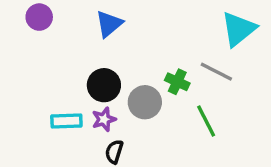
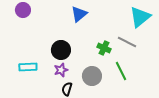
blue triangle: (109, 24) -> (79, 14), moved
gray circle: (145, 102) -> (92, 76), moved
cyan rectangle: (66, 121) -> (28, 67), moved

